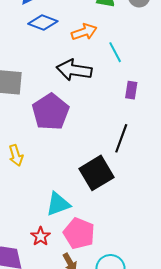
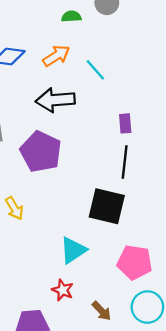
purple rectangle: (131, 90) -> (125, 123), moved
black square: (96, 173) -> (107, 206), turned -32
pink pentagon: (79, 233) -> (135, 262), moved

